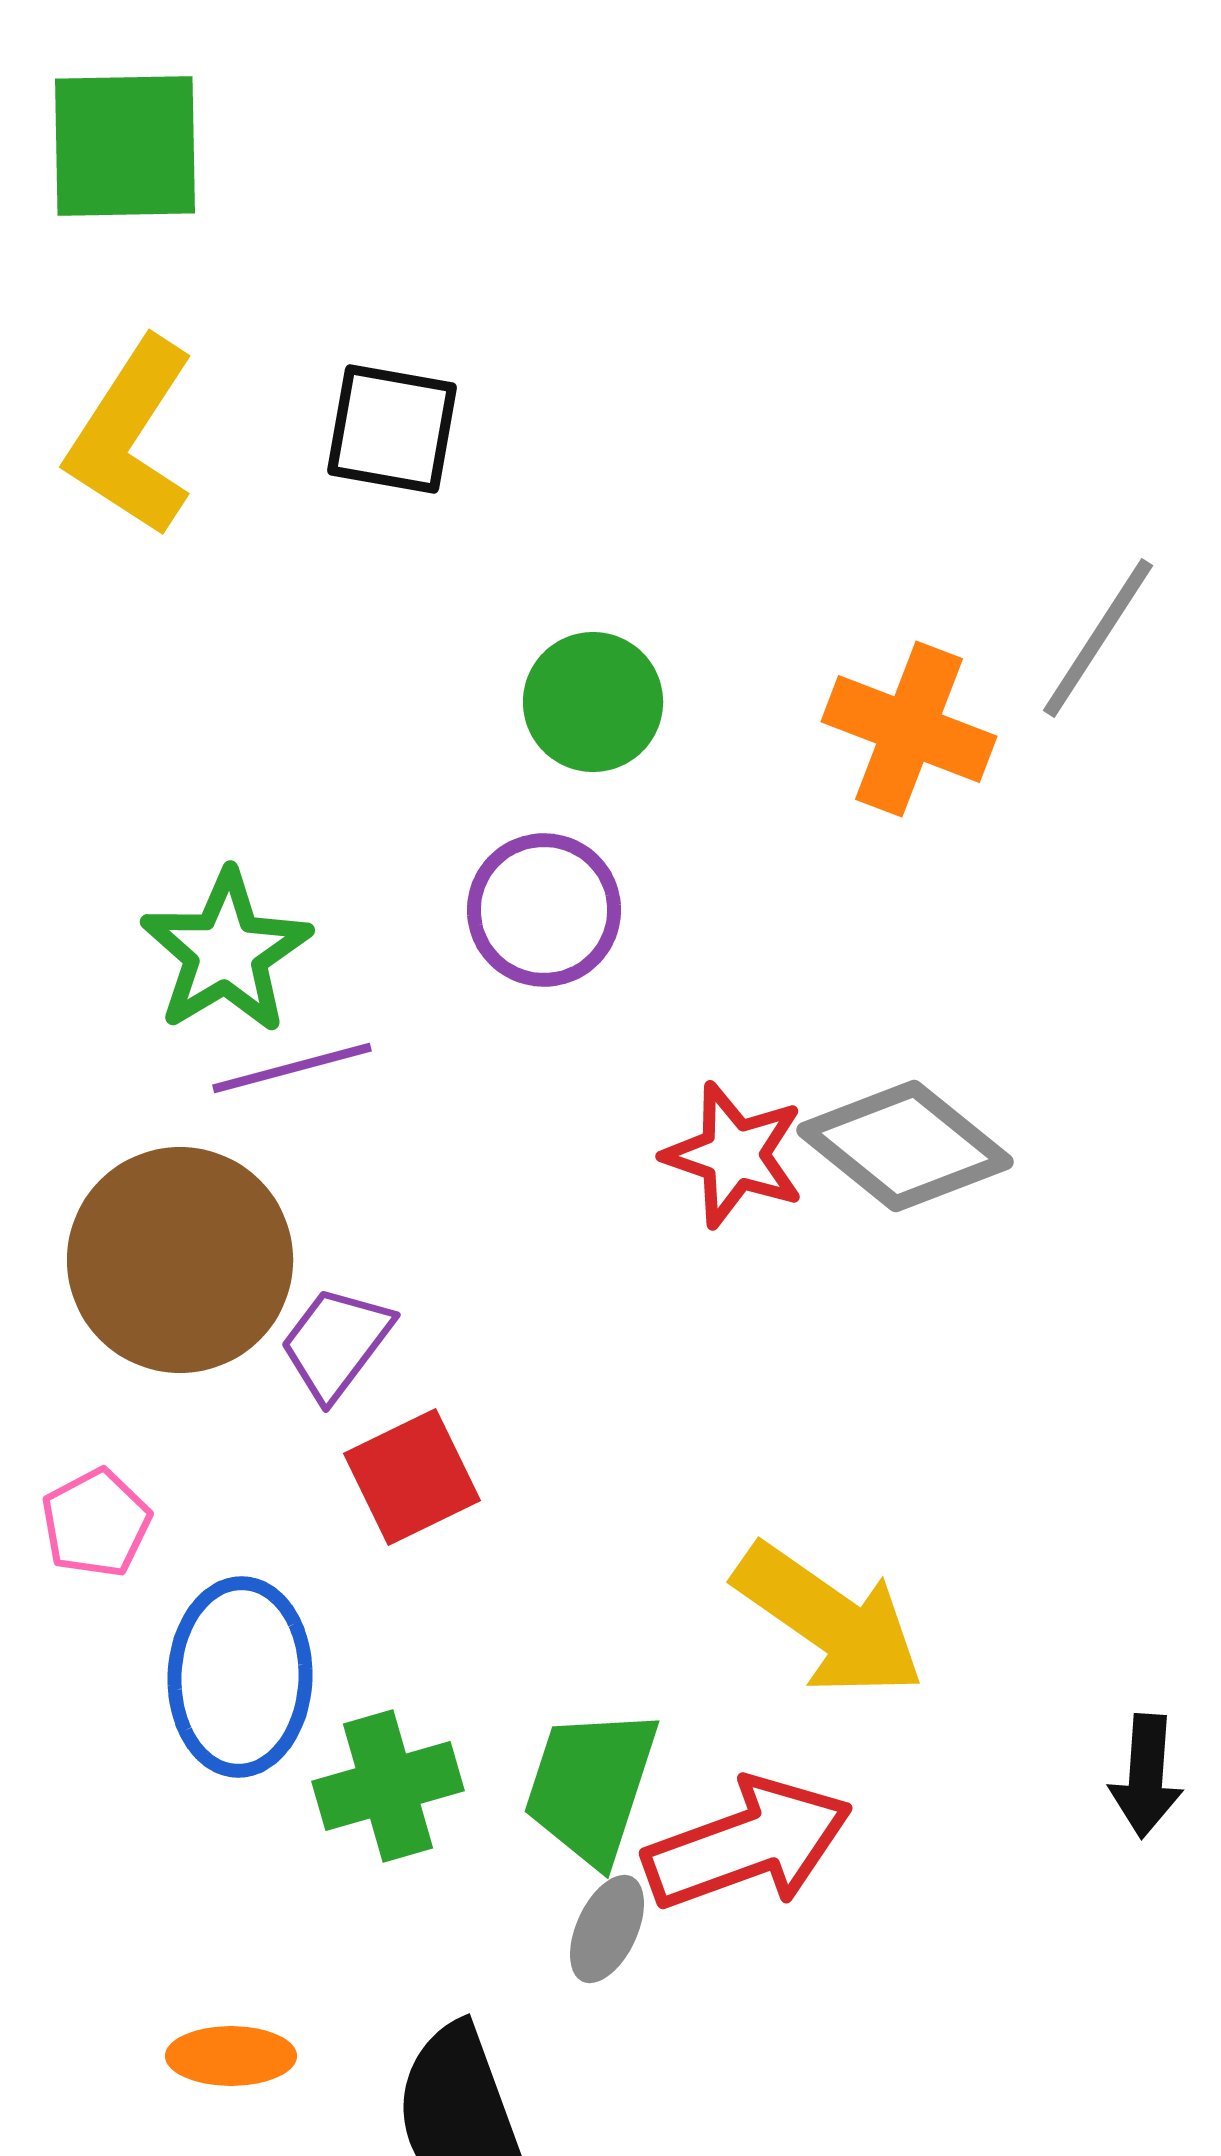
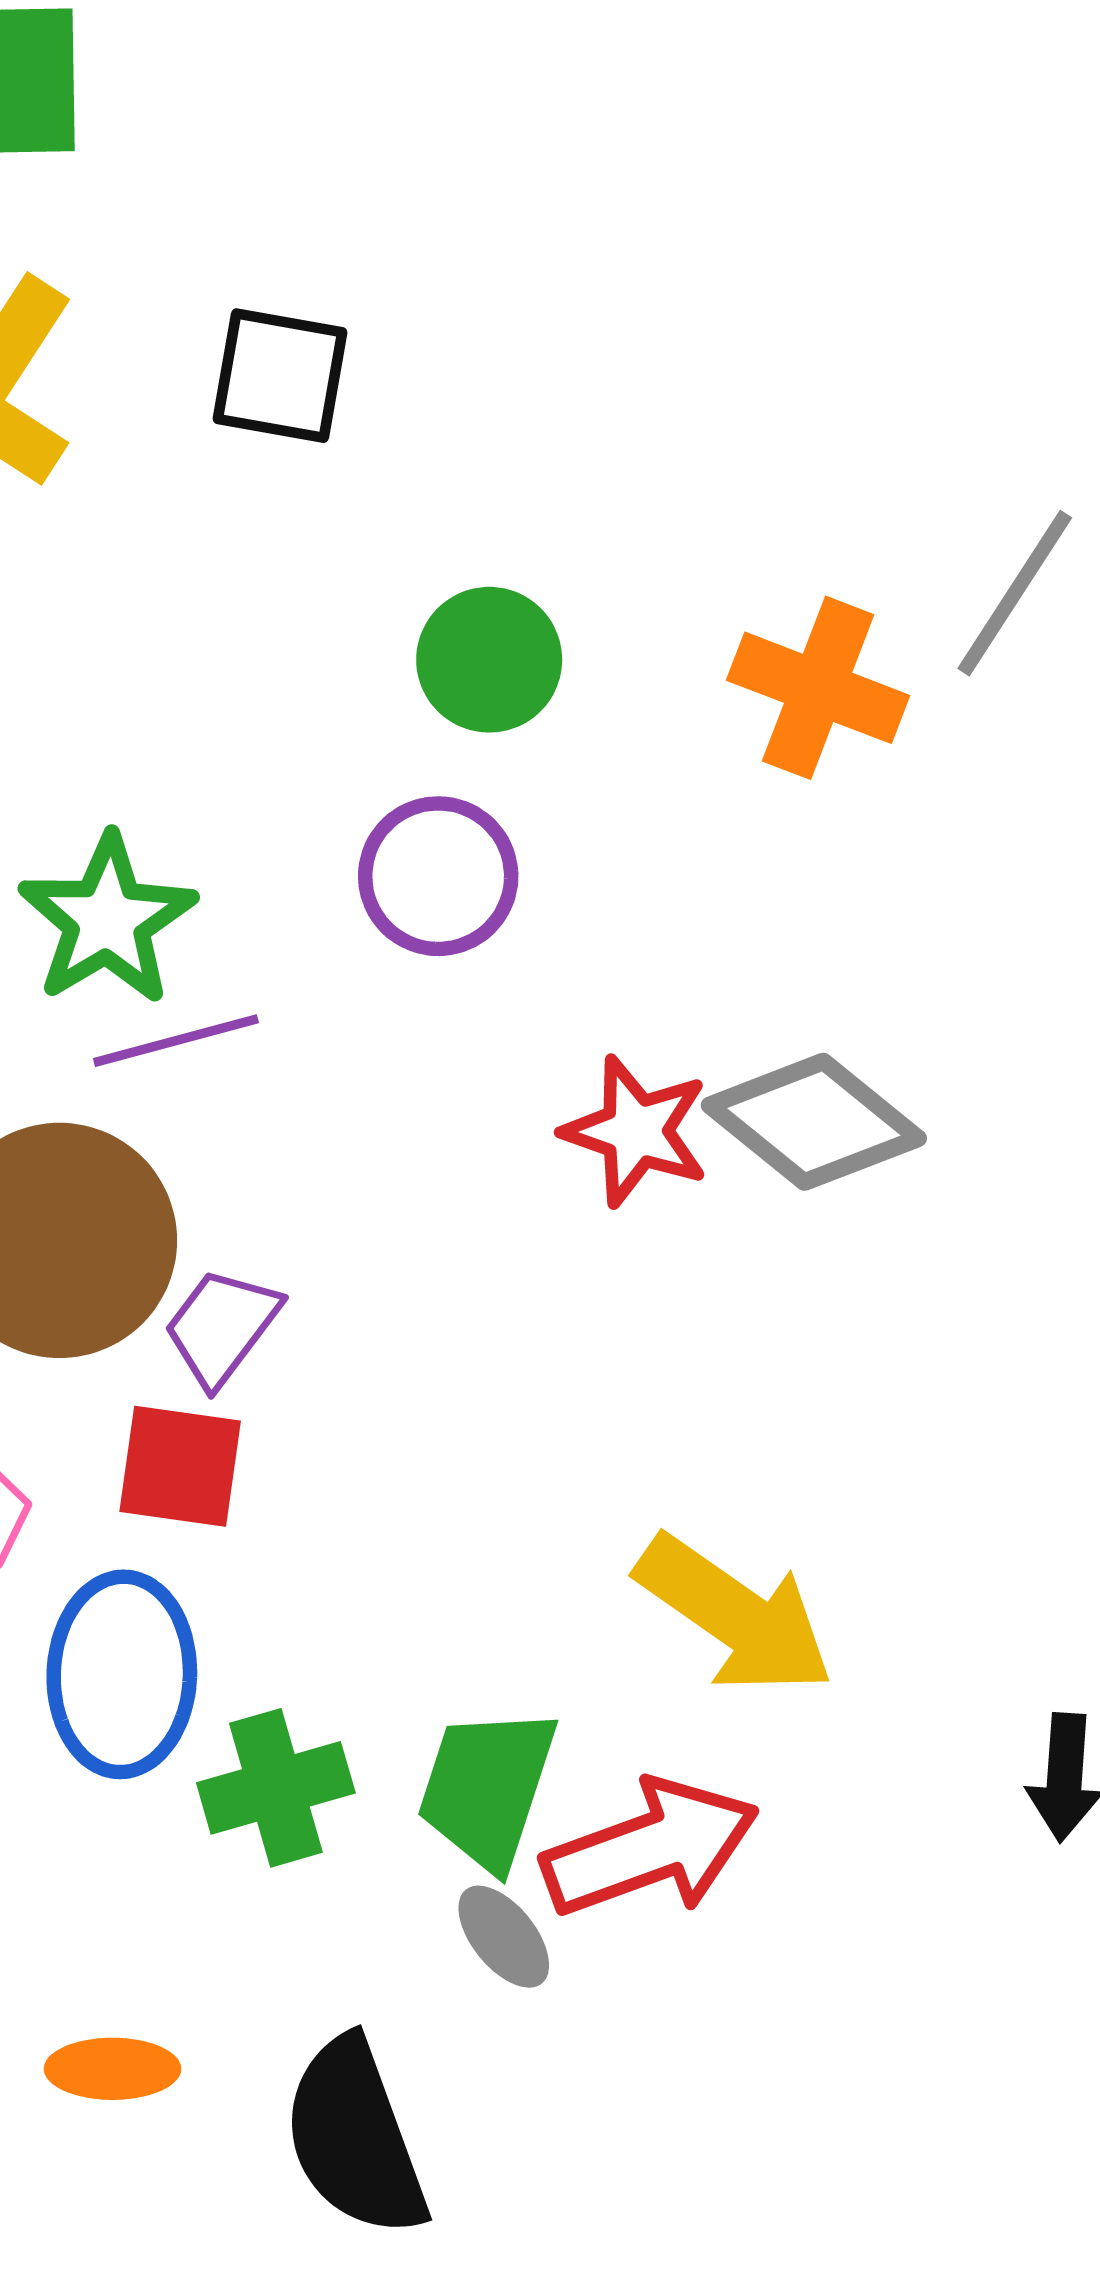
red square: (412, 1477) -> (180, 1466), moved, turned 34
gray ellipse: (607, 1929) -> (504, 1937), turned -64

